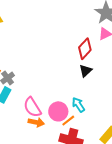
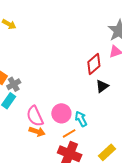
black triangle: (86, 71) -> (102, 86), moved
pink circle: (58, 111) -> (61, 113), moved

